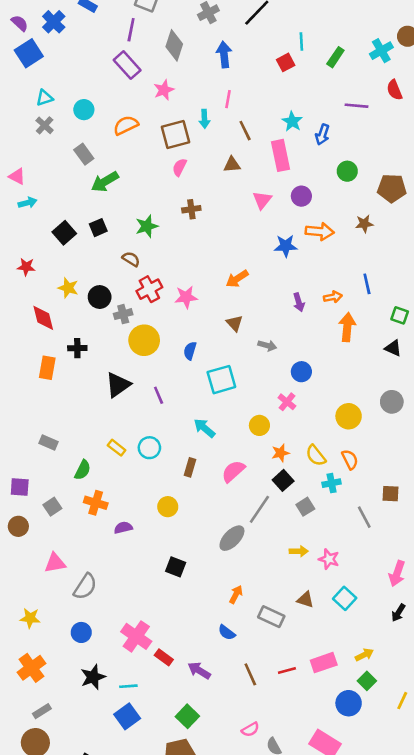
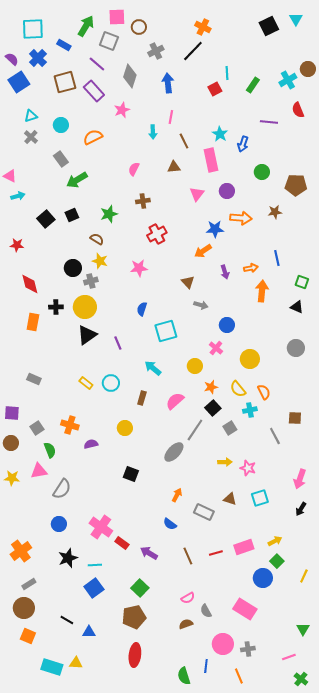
purple line: (131, 30) -> (97, 64), turned -60
brown square: (176, 135) -> (65, 82), moved
orange arrow: (237, 279) -> (203, 251), moved
yellow star: (68, 288) -> (100, 261), moved
red cross: (149, 289) -> (157, 234), moved
brown triangle: (235, 323) -> (188, 282), moved
yellow circle: (144, 340) -> (85, 307), moved
yellow circle: (349, 416) -> (250, 359), moved
green semicircle: (83, 470) -> (50, 450), moved, turned -49
cyan square: (345, 598) -> (260, 498), turned 30
yellow star: (30, 618) -> (12, 478), moved

